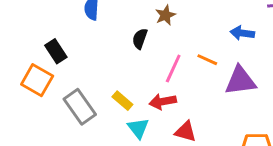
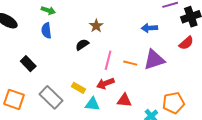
black semicircle: (140, 39) -> (82, 45), turned 48
orange line: (207, 60) -> (130, 63), moved
orange square: (37, 80) -> (14, 99), moved
cyan triangle: (138, 128) -> (92, 104), turned -35

